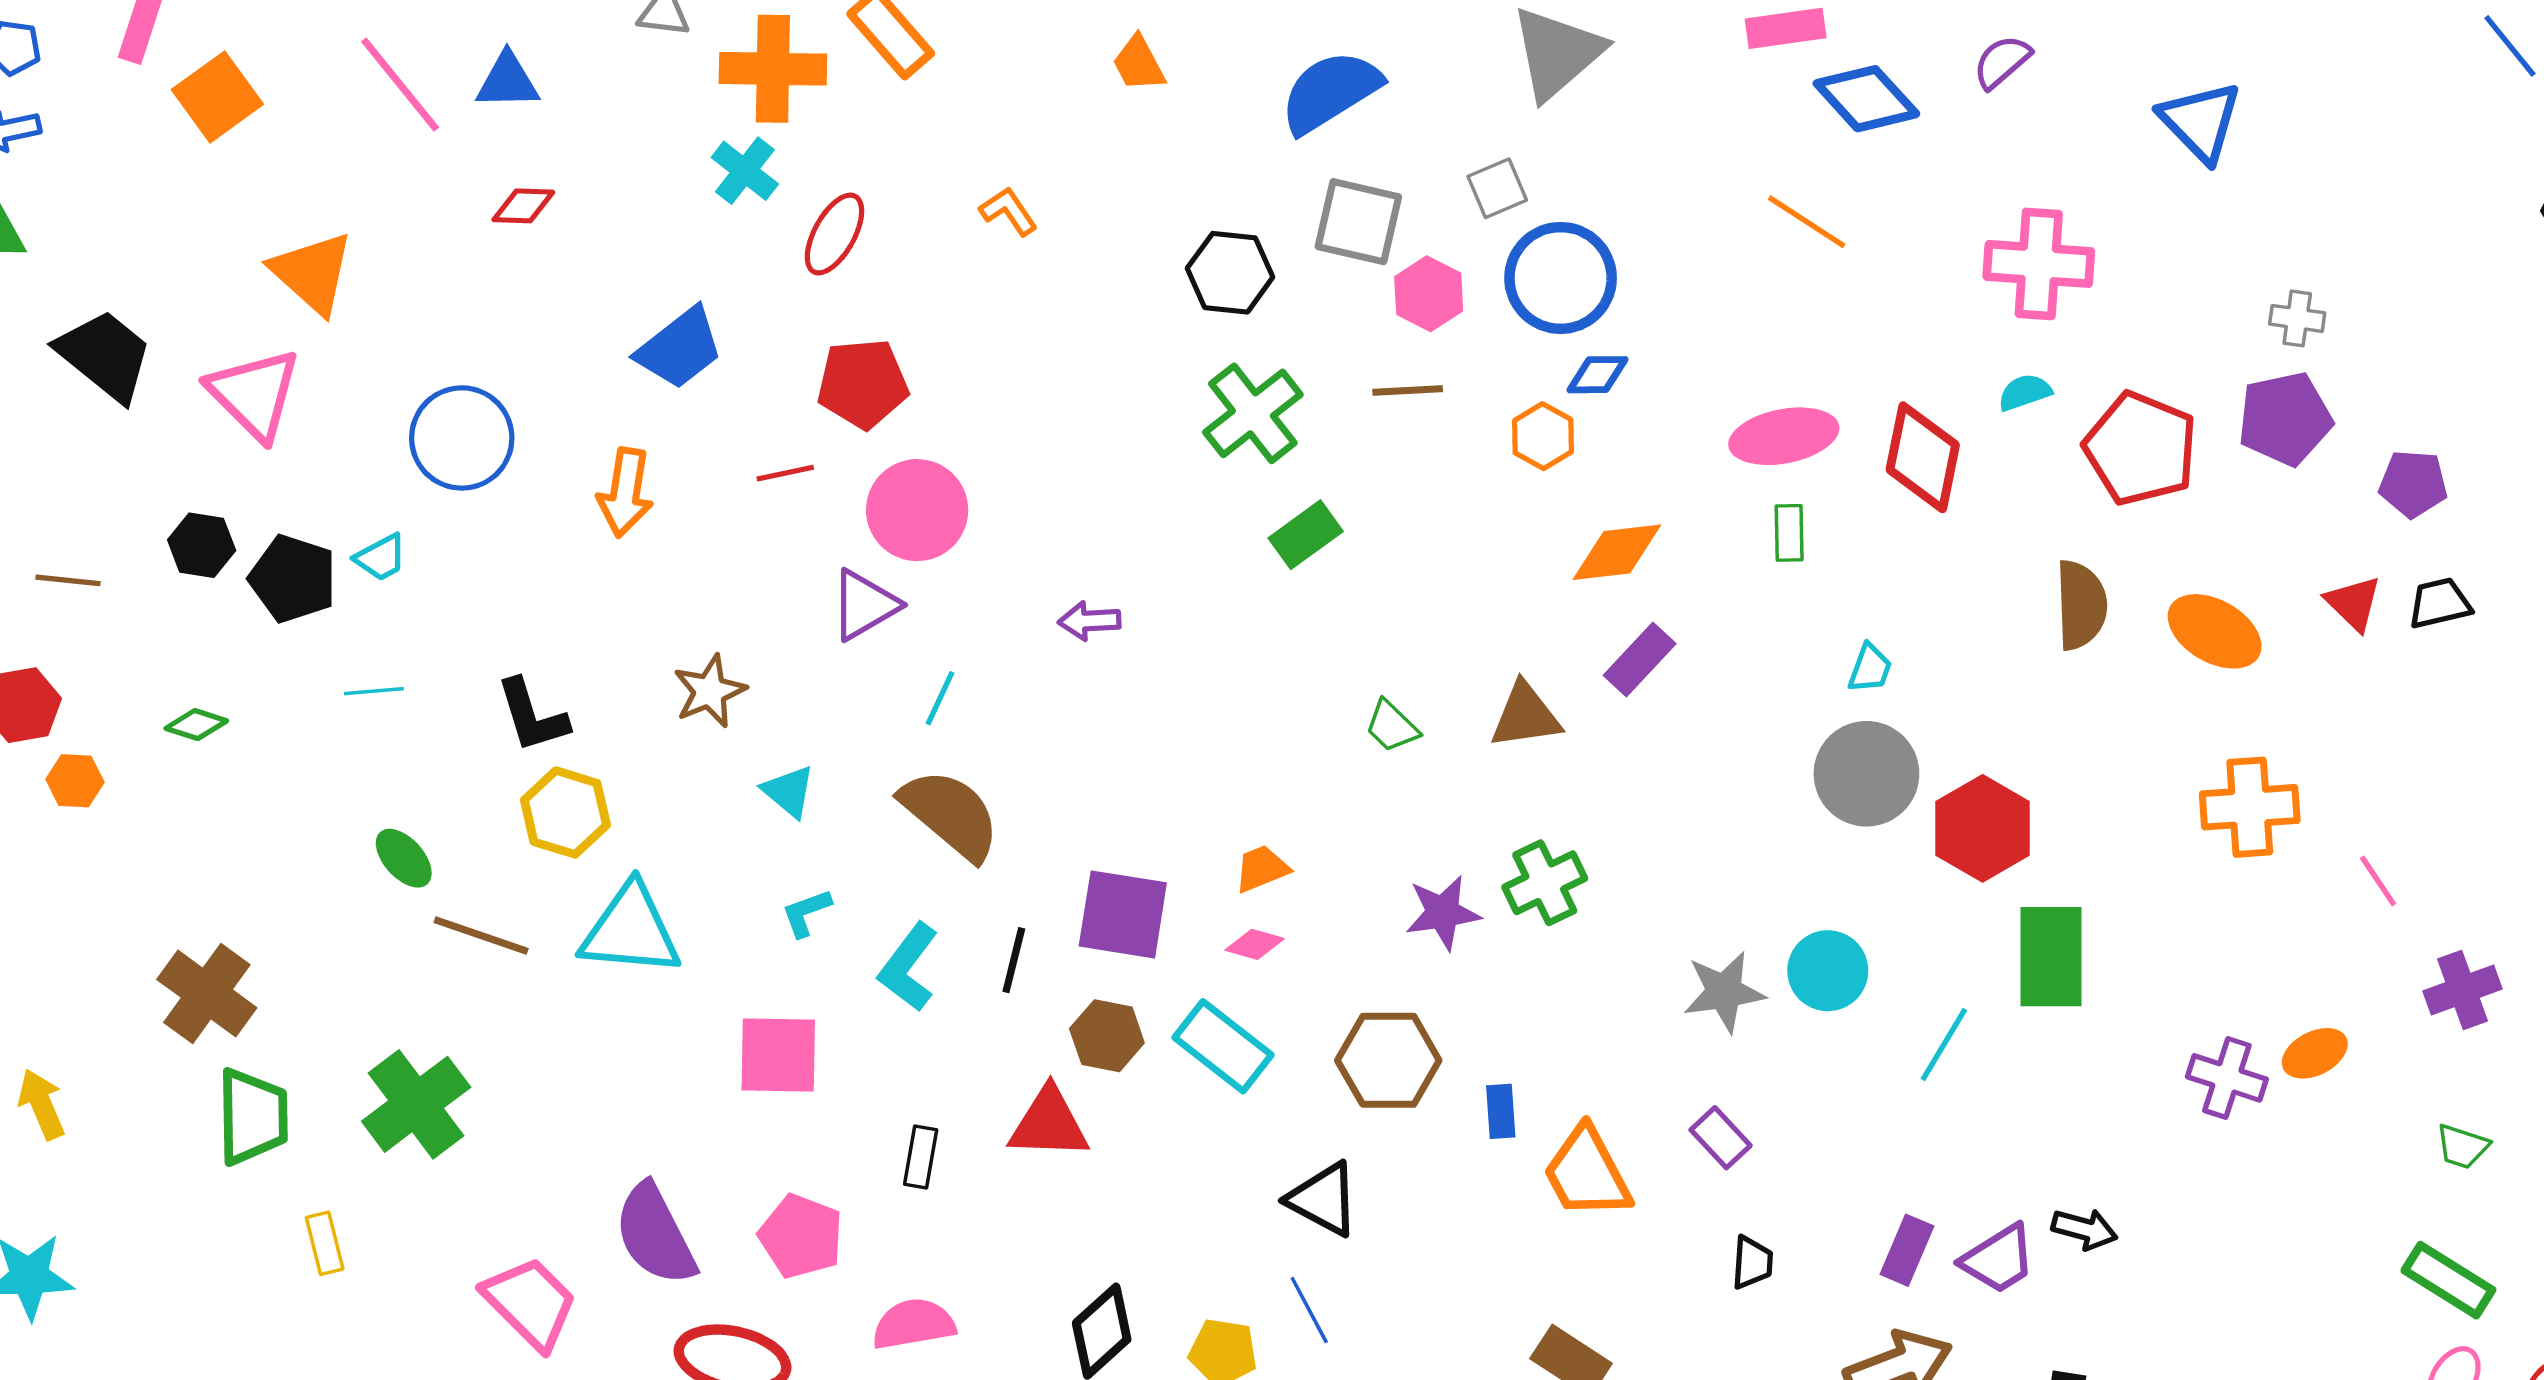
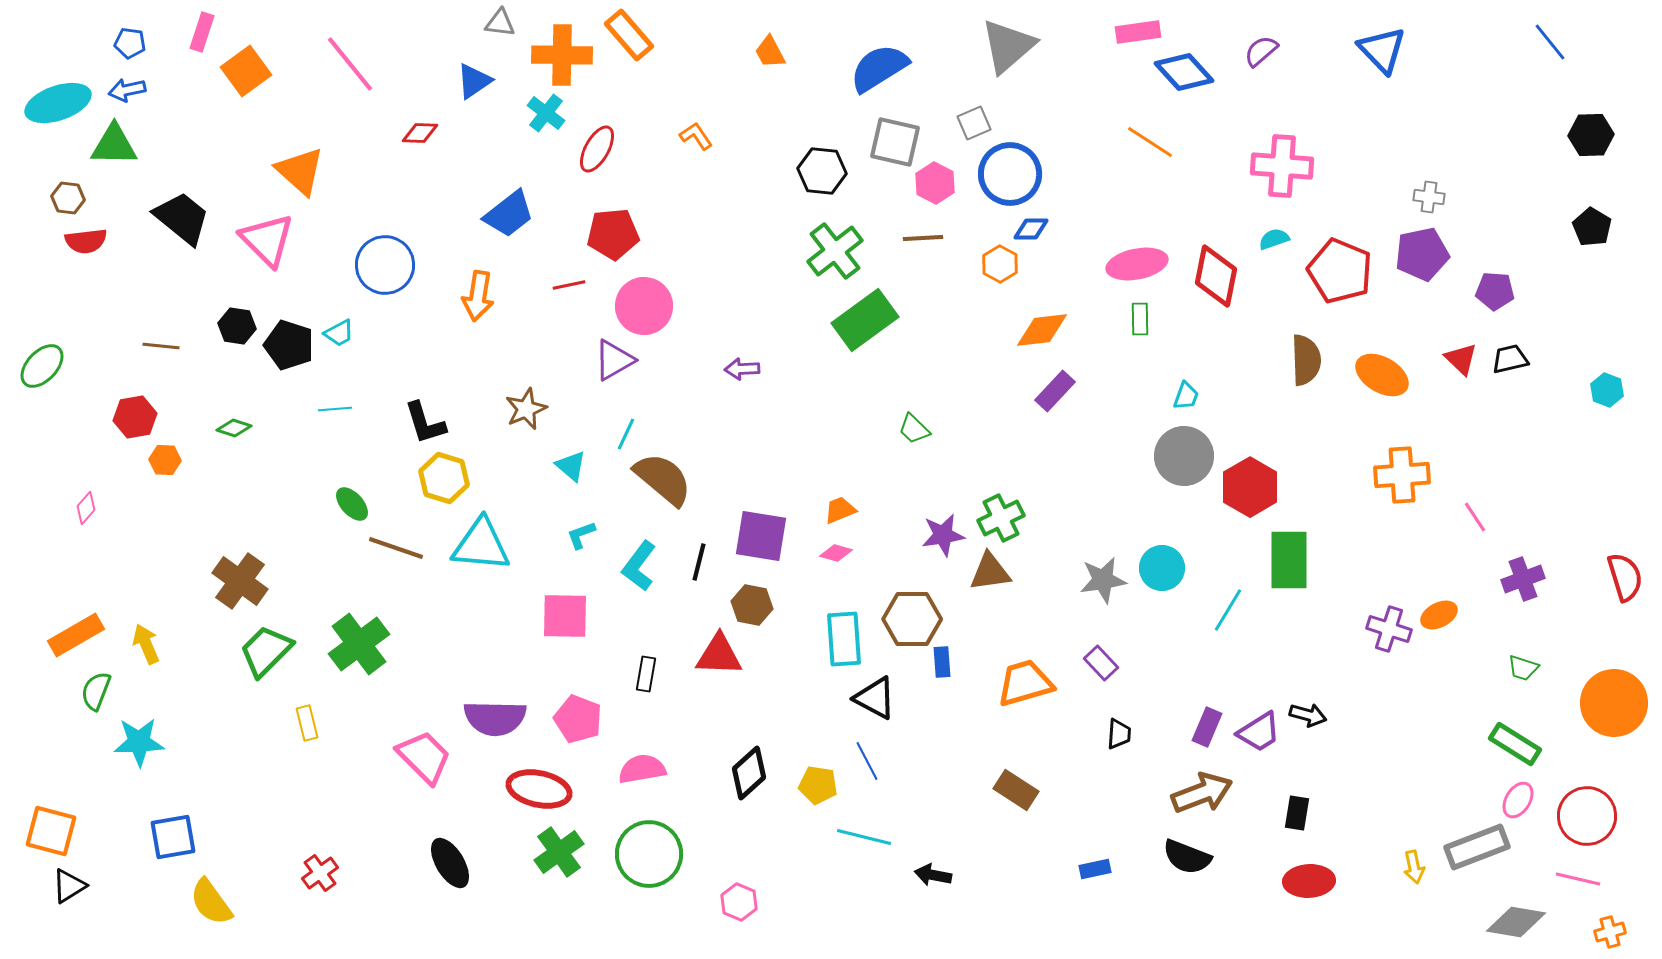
blue triangle: (507, 81) -> (474, 81), moved, turned -33
blue triangle: (2201, 122) -> (1382, 50), moved
green rectangle: (1306, 535) -> (865, 320), size x1.6
cyan line: (940, 698) -> (626, 434), moved
brown triangle: (1525, 716) -> (990, 572), moved
cyan rectangle: (1223, 1046) -> (844, 639), moved, turned 48
blue rectangle: (1501, 1111) -> (942, 662), moved
green trapezoid: (253, 1117) -> (266, 651), turned -134
orange trapezoid: (1587, 1173) -> (1025, 683), turned 102
purple semicircle: (655, 1234) -> (495, 718), turned -62

